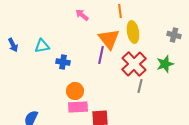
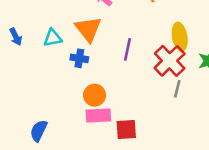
yellow ellipse: (133, 32) -> (180, 37), moved
orange triangle: (109, 39) -> (88, 29), moved

